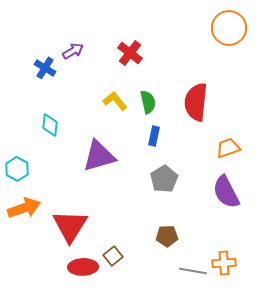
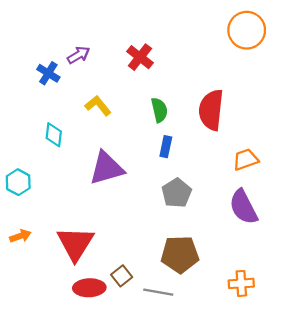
yellow L-shape: (115, 101) -> (98, 106), moved
orange arrow: (24, 208) -> (20, 236), moved, size x0.6
brown pentagon: (167, 236) -> (180, 254), size x1.6
gray line: (193, 271) -> (158, 292), moved

